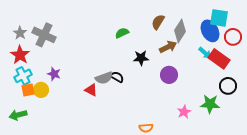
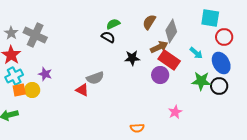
blue ellipse: (210, 31) -> (221, 63), moved
green semicircle: (122, 33) -> (113, 24), moved
red rectangle: (219, 59) -> (169, 60), moved
black semicircle: (117, 77) -> (108, 37), moved
green star: (210, 104) -> (201, 81), moved

